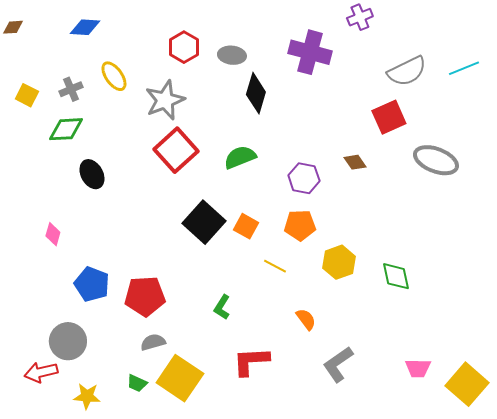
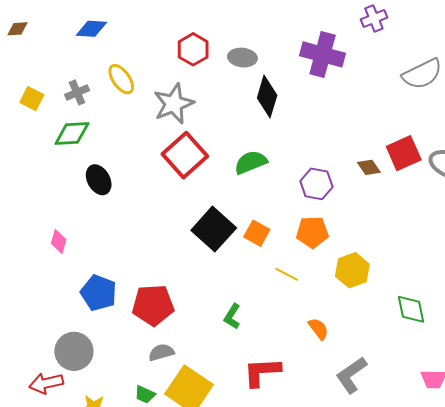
red square: (389, 117) -> (404, 153), moved
green diamond: (396, 276) -> (411, 309), moved

